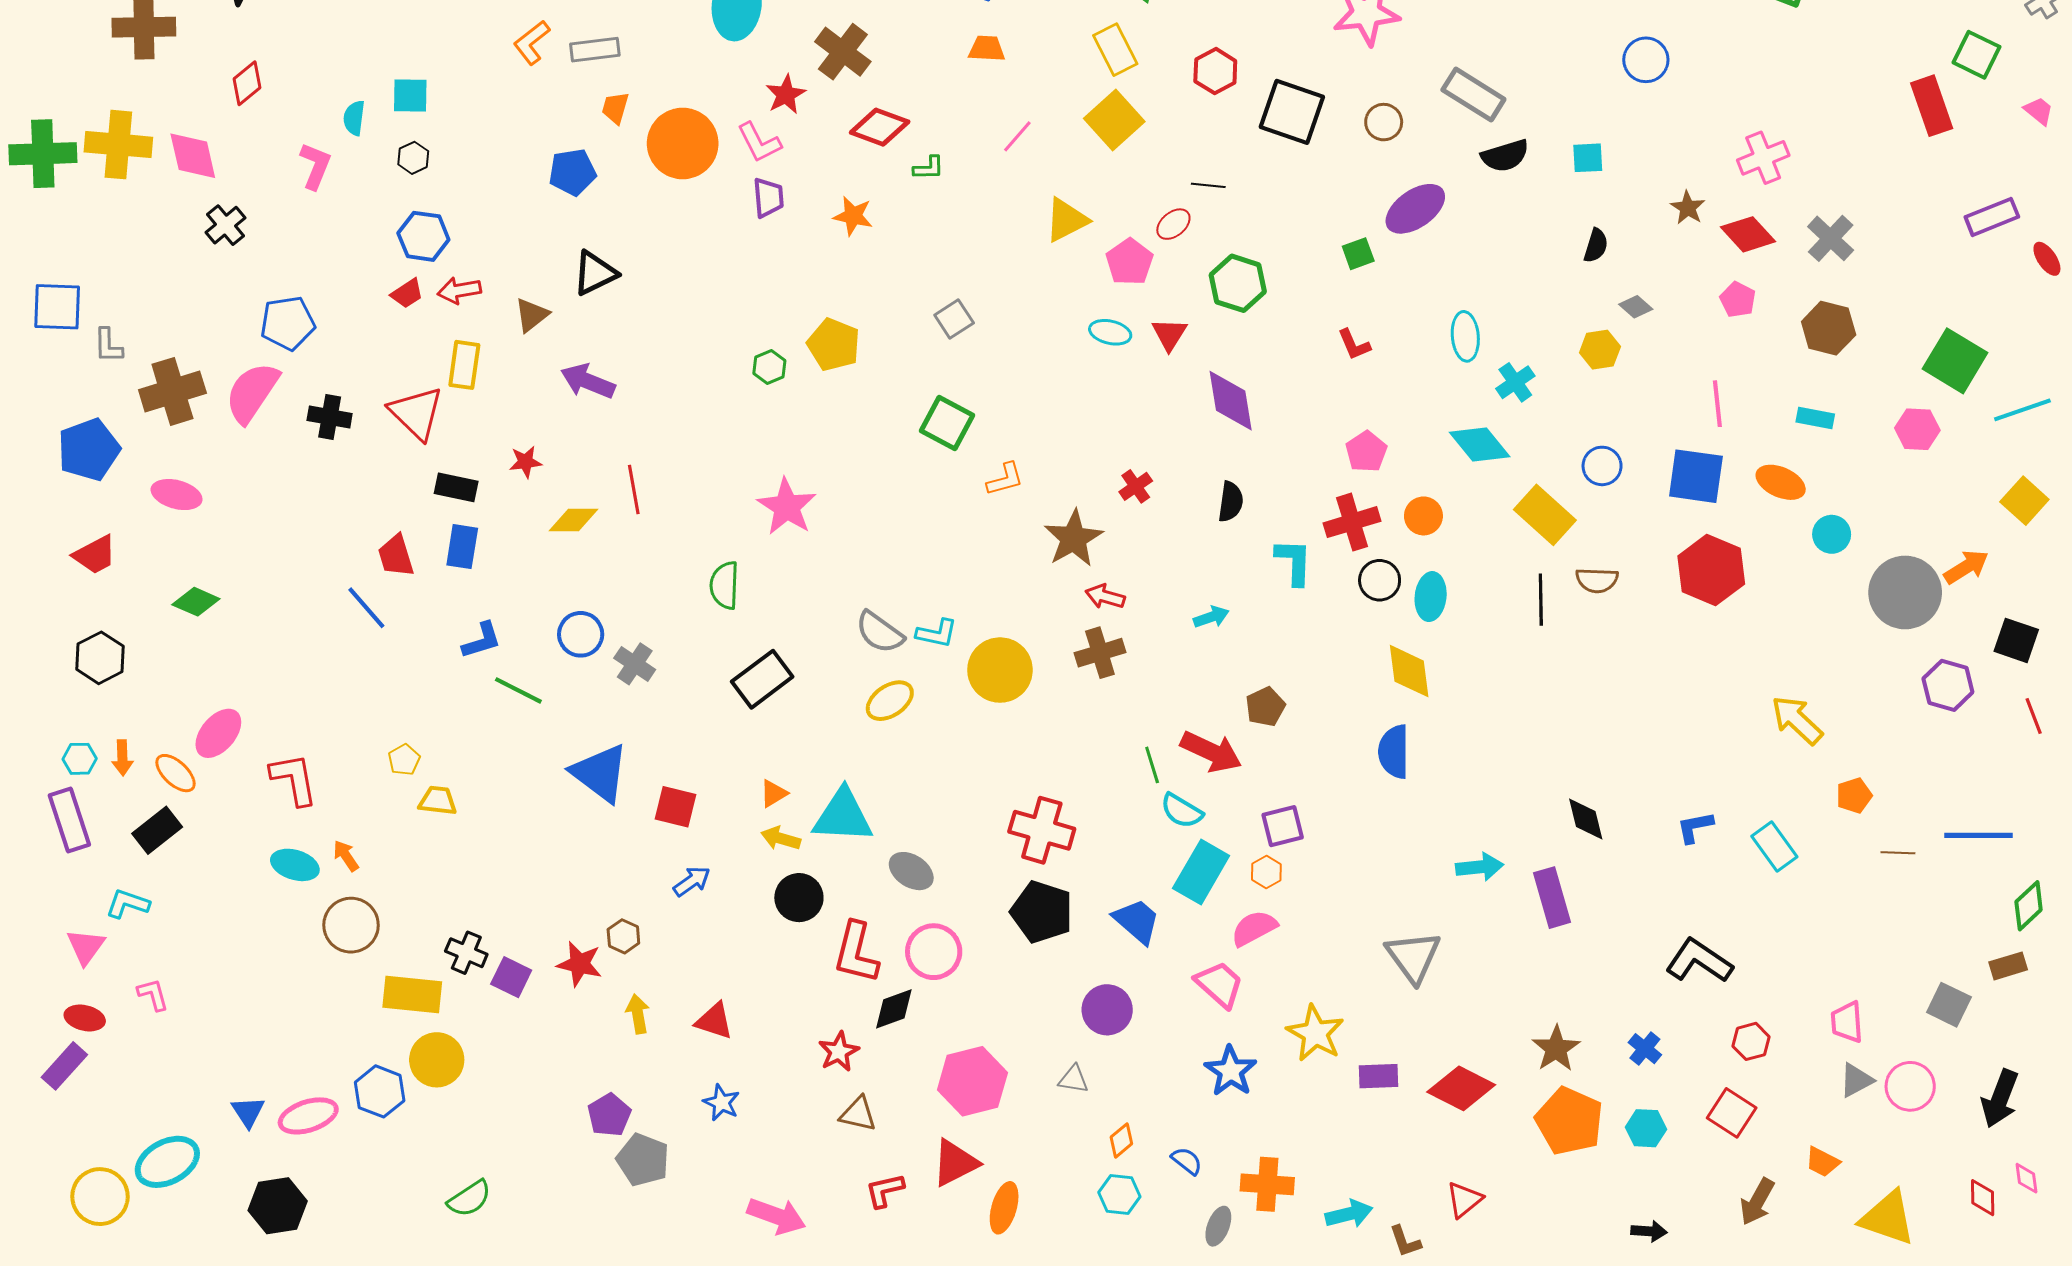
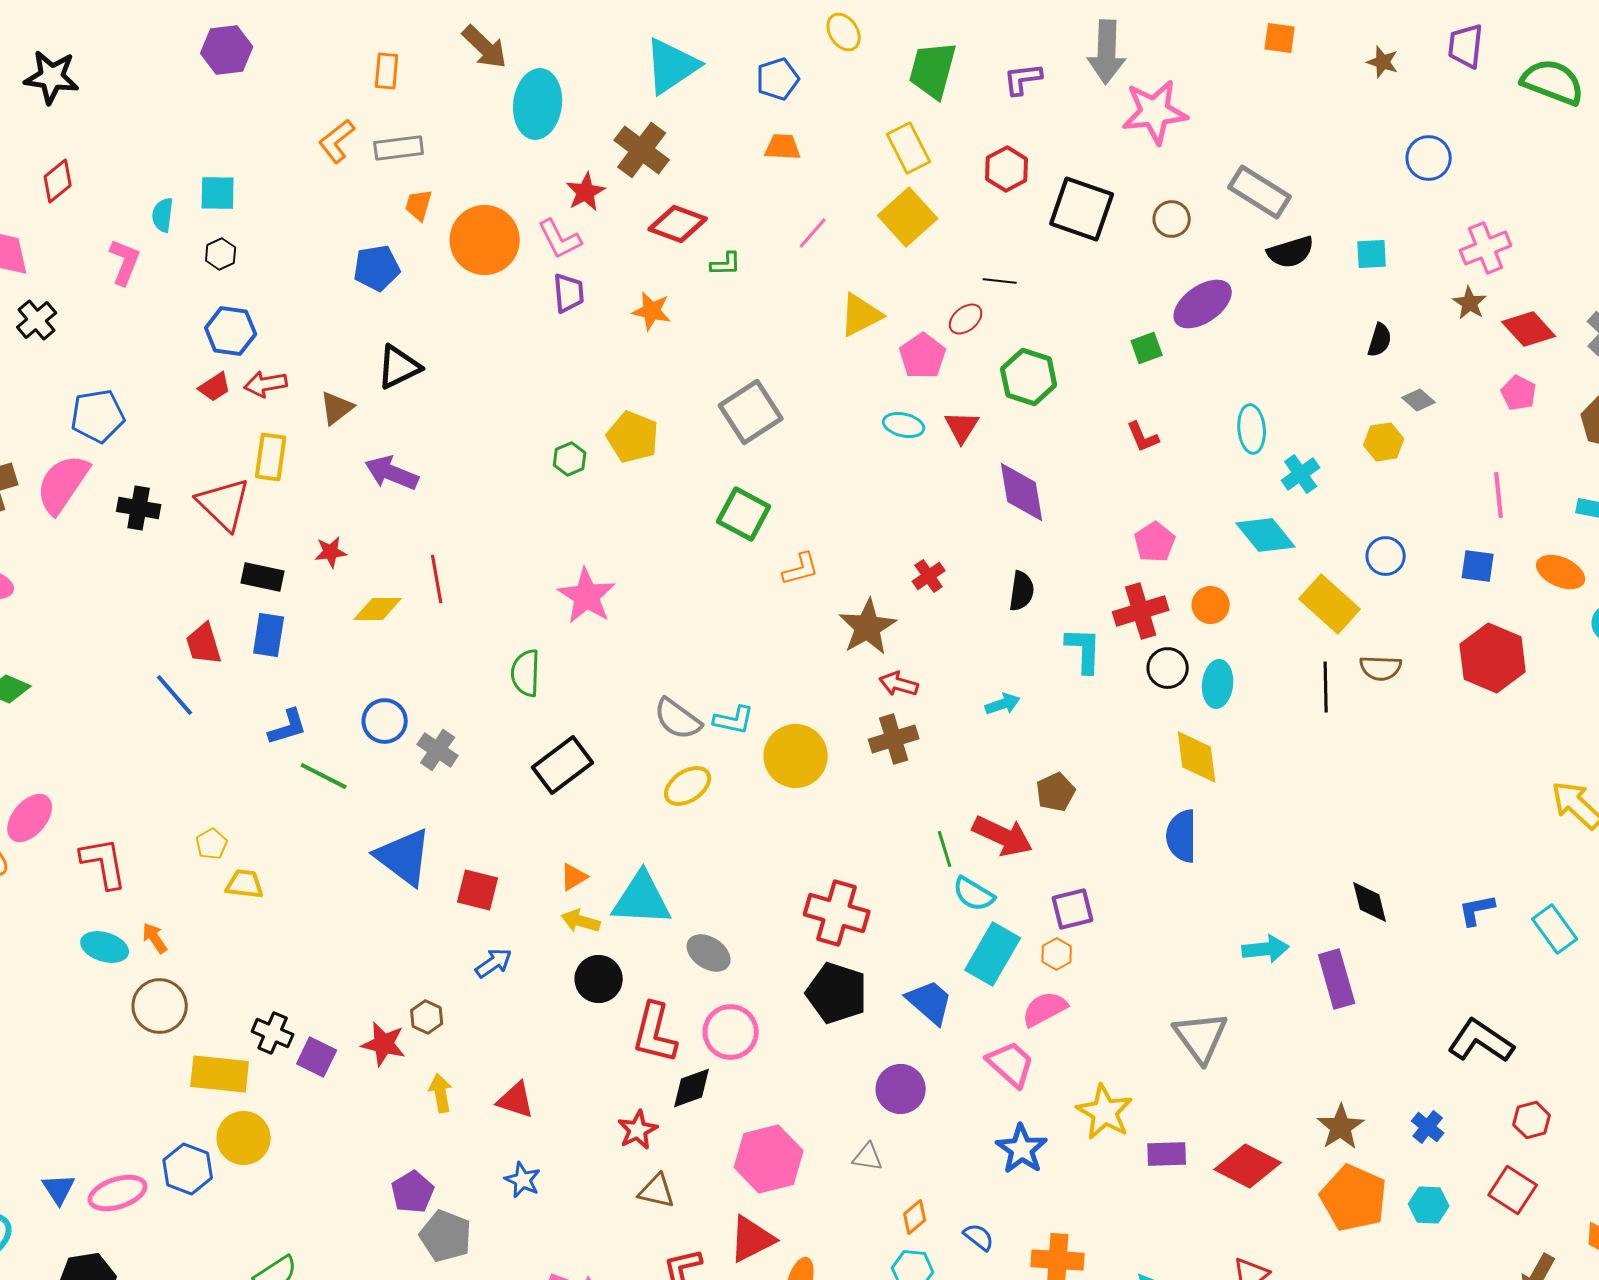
pink cross: (1763, 158) -> (1486, 248), moved
gray square: (954, 319) -> (751, 412), size x1.6
blue square: (1696, 476) -> (1478, 566), size x0.6

